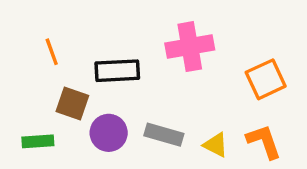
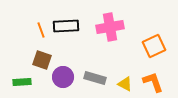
orange line: (52, 52) -> (41, 30), moved
black rectangle: (117, 71) -> (66, 26), moved

